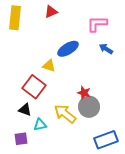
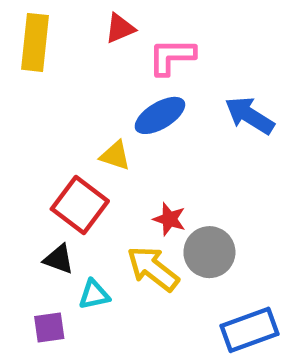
pink L-shape: (97, 24) -> (172, 57), moved
blue arrow: (106, 49) -> (250, 115), size x1.5
red star: (84, 93) -> (169, 219), moved

